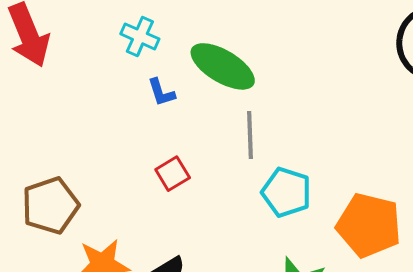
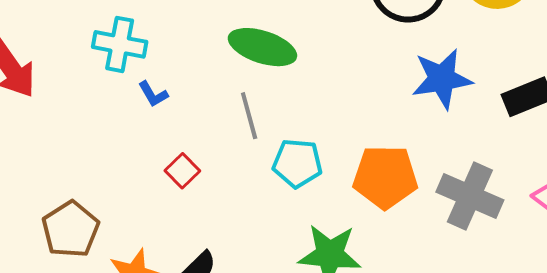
cyan cross: (140, 36) -> (120, 44), size x1.4
green ellipse: (223, 66) -> (262, 47), moved

